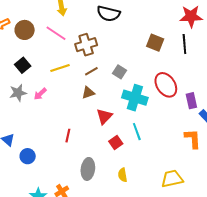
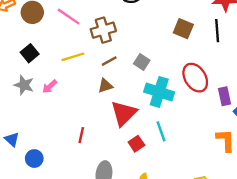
gray star: (18, 93) -> (24, 85), turned 30
red triangle: (104, 116) -> (124, 113), size x1.4

